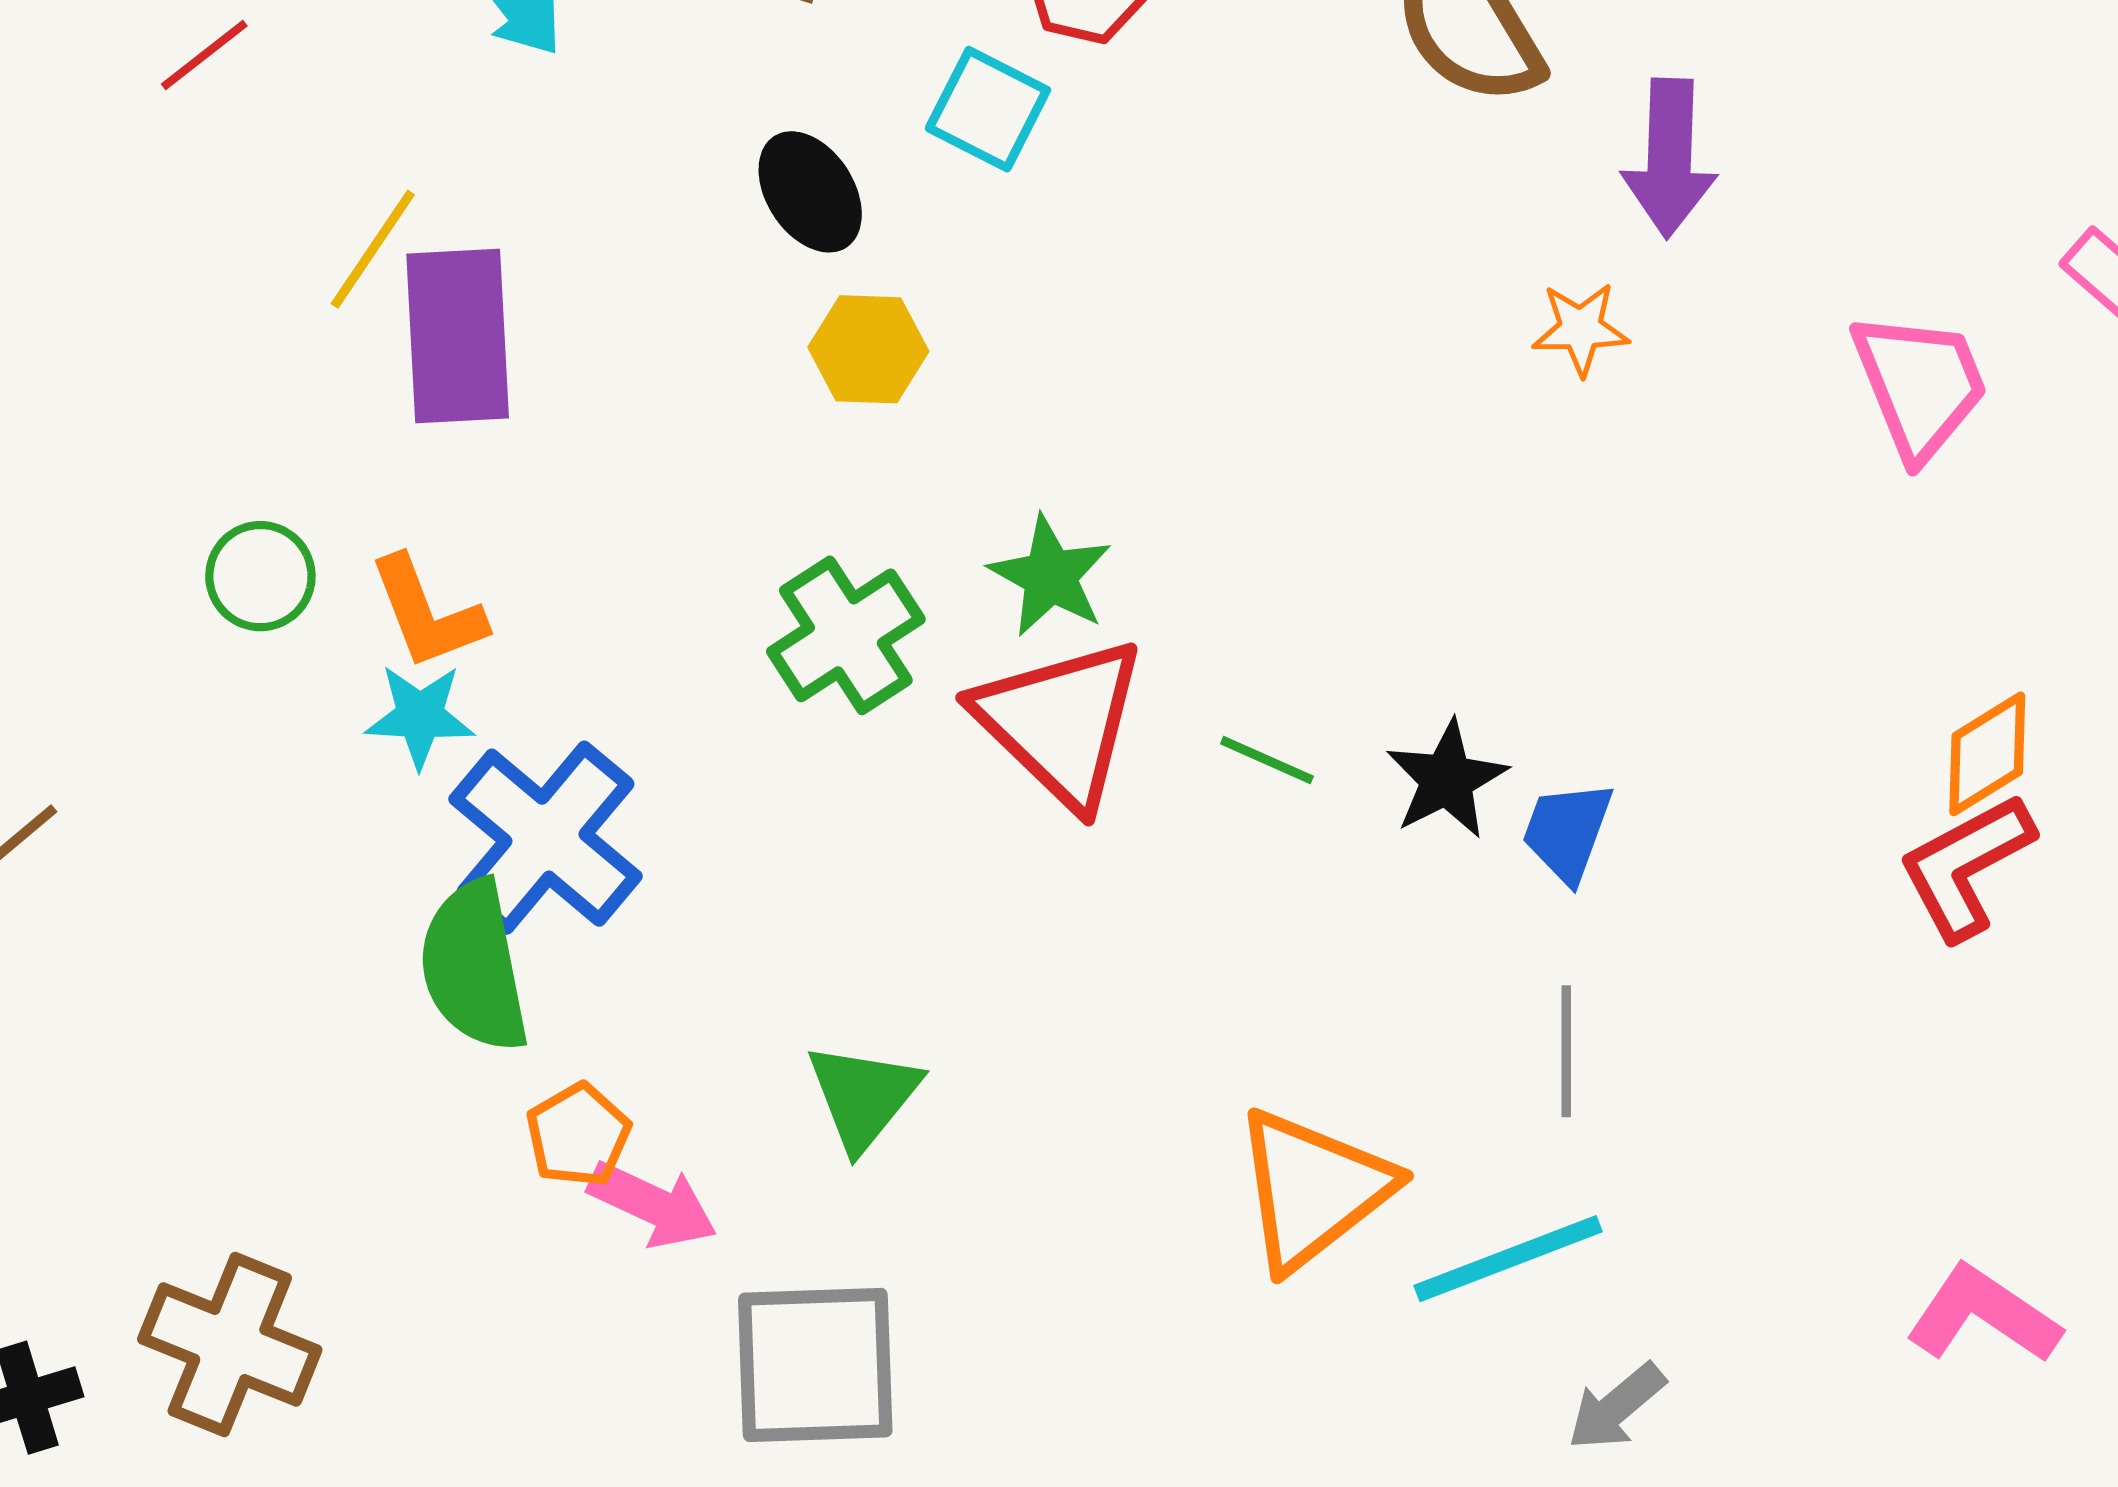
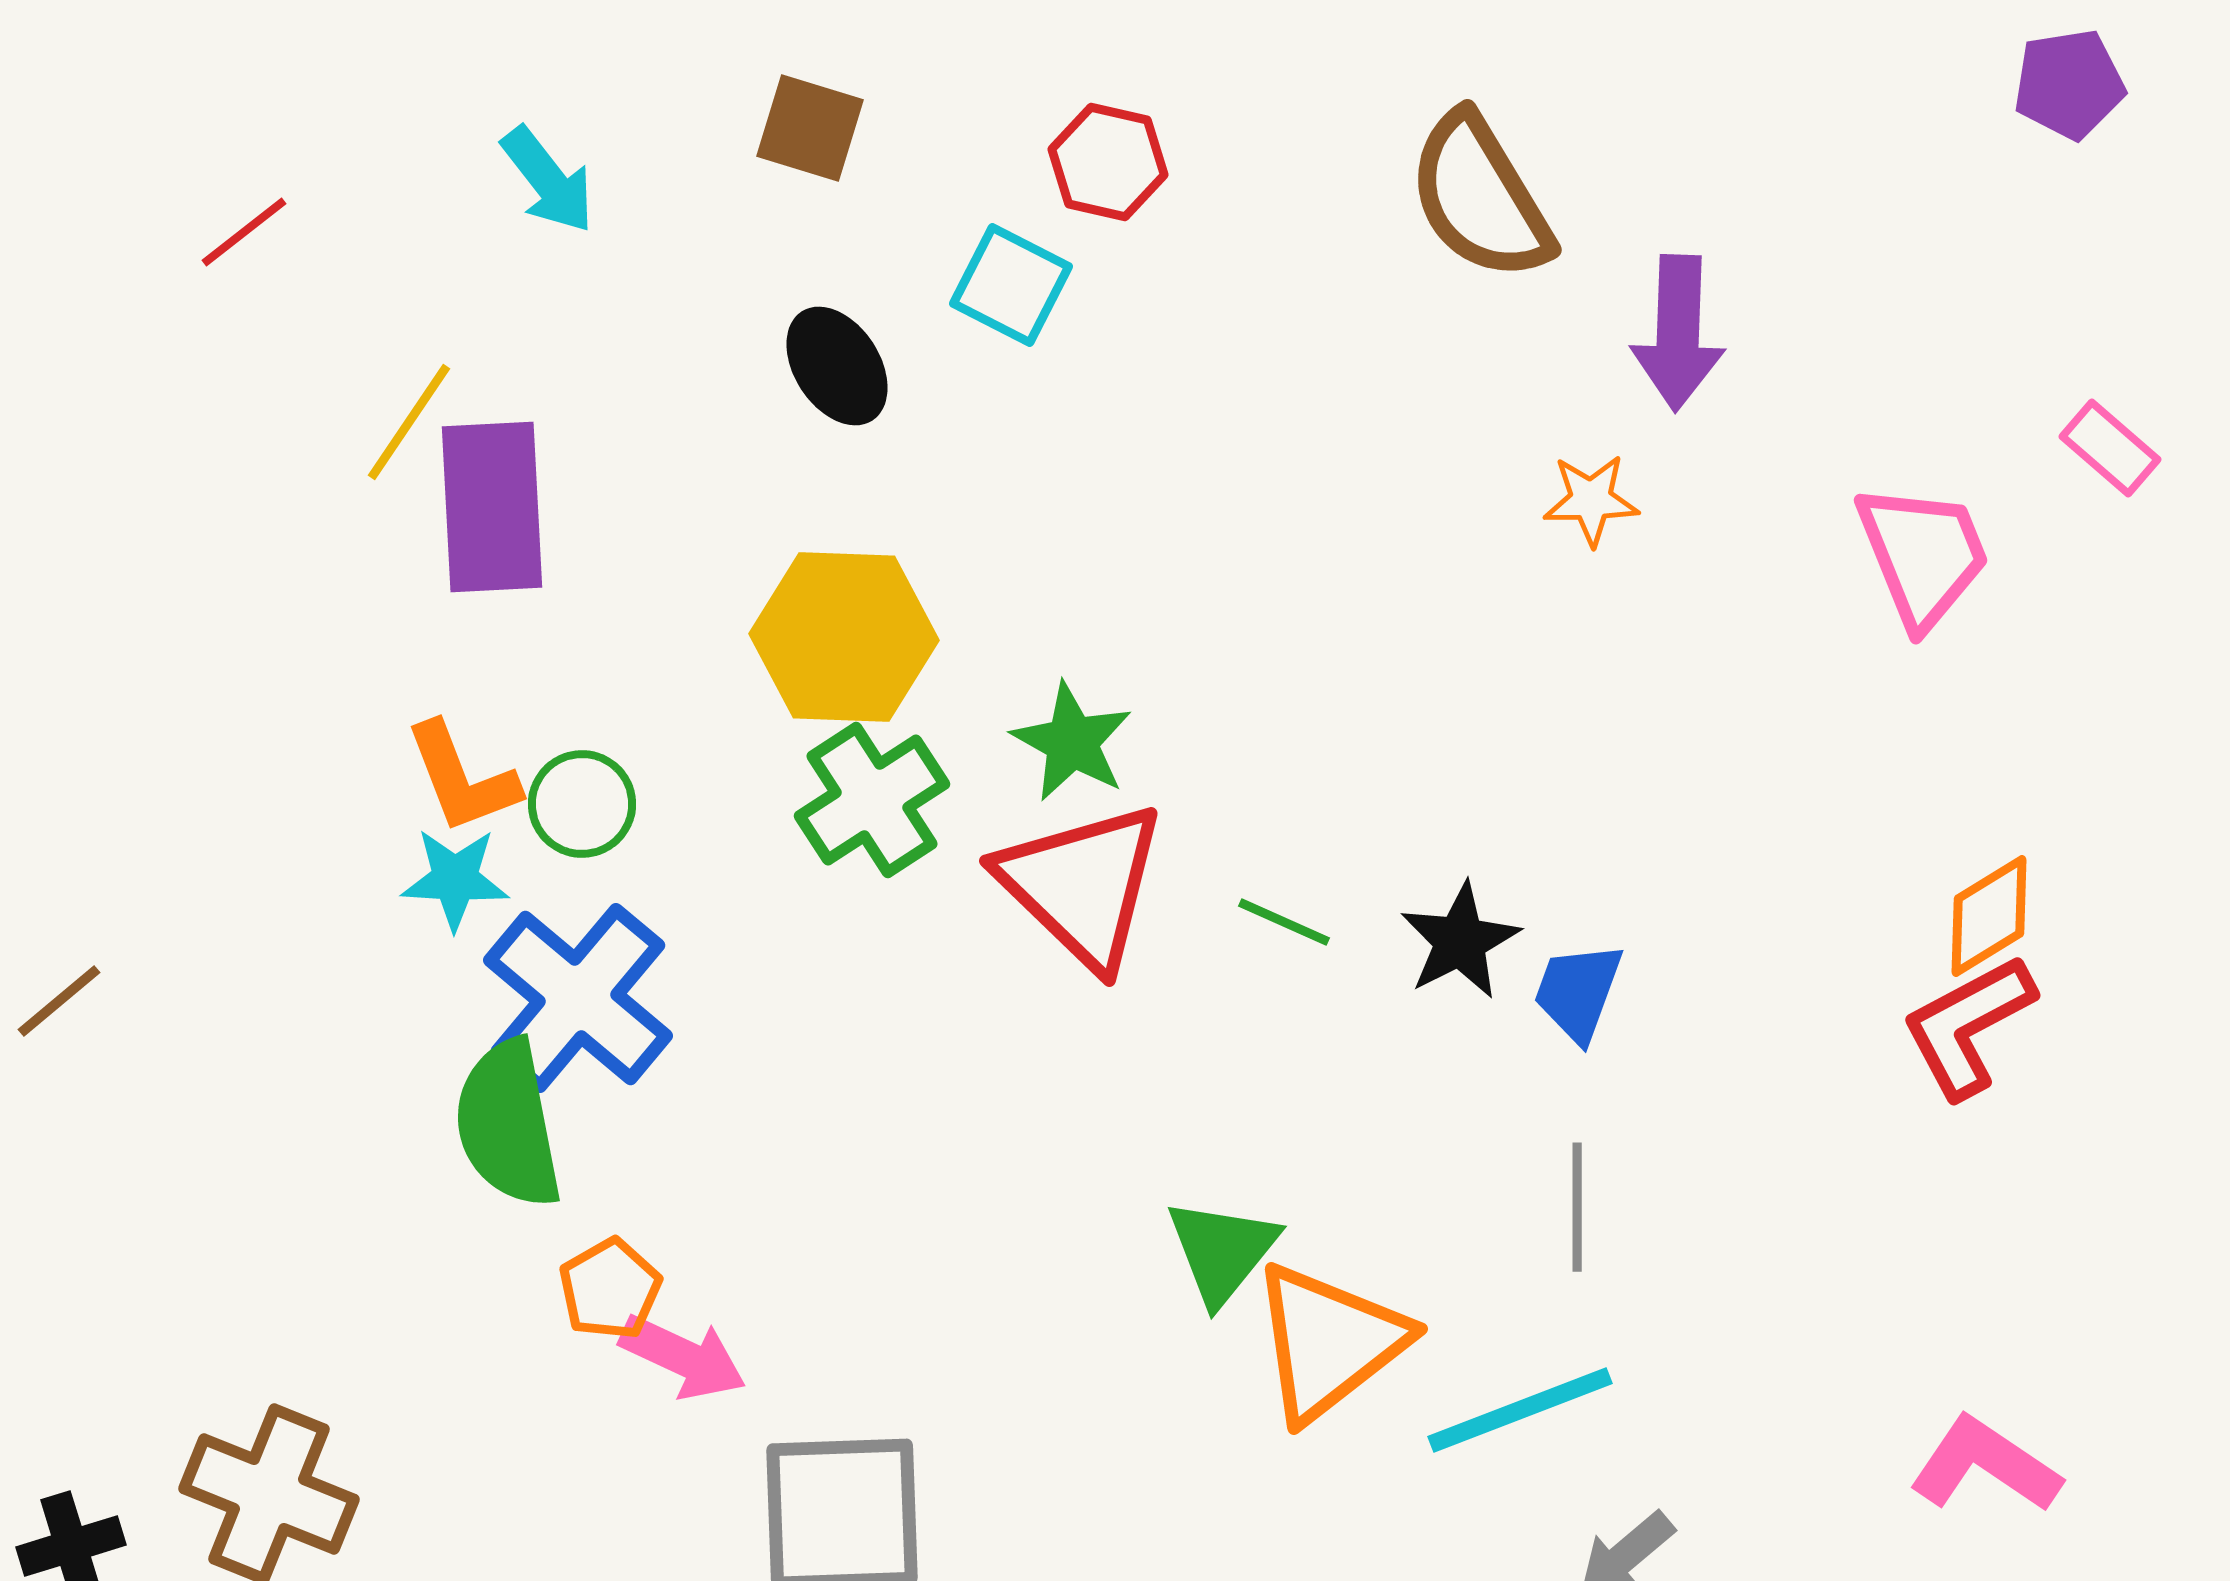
yellow hexagon: (868, 349) -> (844, 637), moved, size x1.6
green circle: (260, 576) -> (582, 804), moved
green triangle: (863, 1096) -> (1222, 1251), moved

